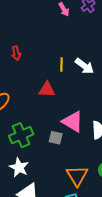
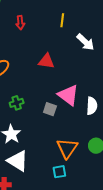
yellow line: (61, 65) -> (62, 20), moved
green cross: (21, 135) -> (17, 103), size x0.6

